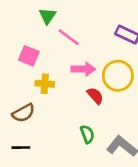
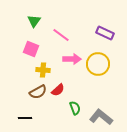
green triangle: (47, 16) -> (34, 21), moved
red semicircle: (95, 96) -> (58, 90), moved, turned 88
brown semicircle: (24, 113) -> (38, 92), moved

